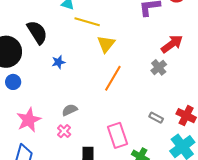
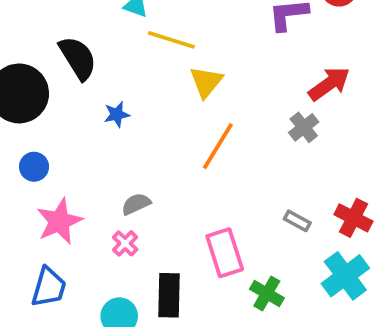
blue circle: (13, 82) -> (34, 167), moved

